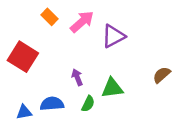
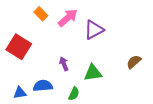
green semicircle: (88, 104) -> (74, 94), moved

